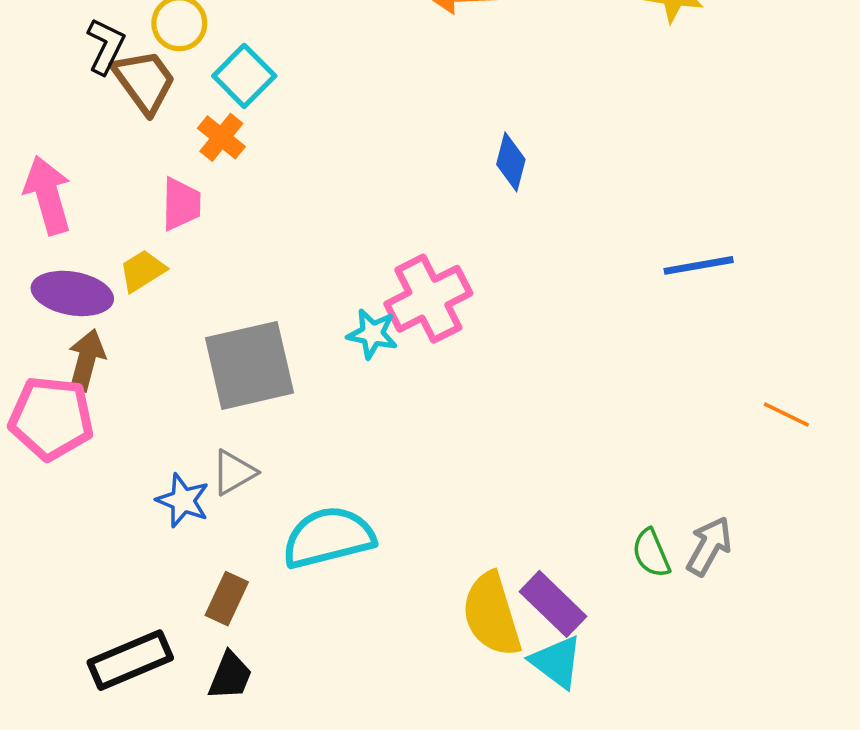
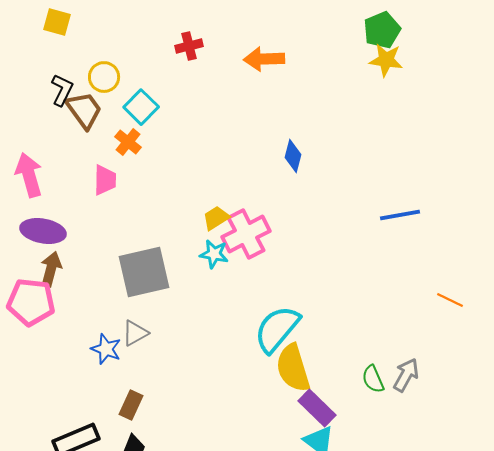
yellow trapezoid: (142, 271) -> (216, 218), moved
cyan semicircle: (328, 537) -> (277, 329), moved, turned -36
yellow semicircle: (492, 614) -> (293, 368), moved

